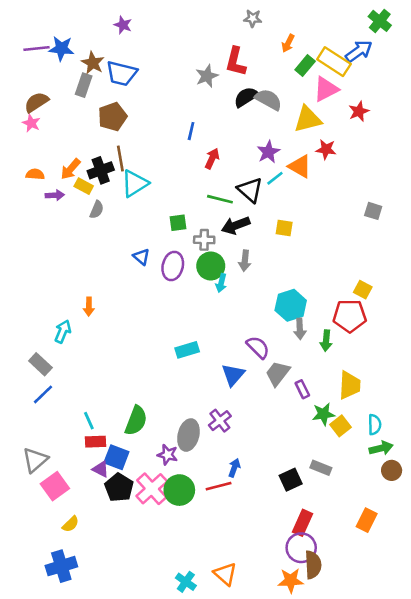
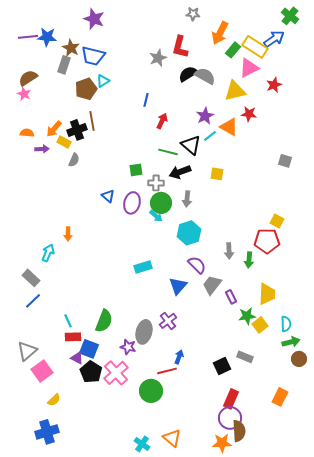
purple star: (123, 25) -> (94, 19), size x1.5
orange arrow: (288, 43) -> (220, 33), size x1.6
cyan triangle: (135, 183) -> (103, 81), moved, size x0.6
cyan arrow: (221, 283) -> (156, 216), moved, turned -64
cyan hexagon: (291, 305) -> (189, 233), moved
green circle: (179, 490) -> (151, 391), moved

